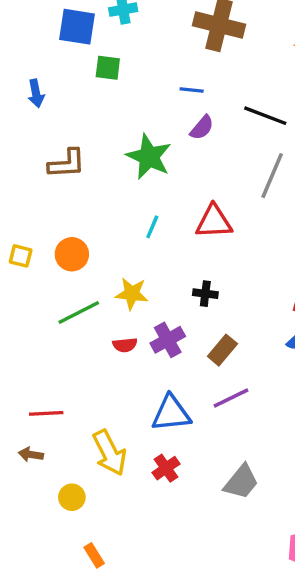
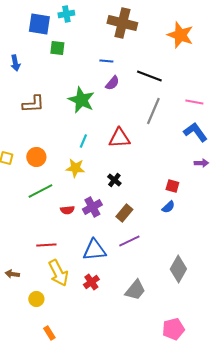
yellow star: (132, 294) -> (75, 168), moved
black cross: (205, 294) -> (114, 180), turned 32
red line: (46, 413) -> (46, 245), moved

